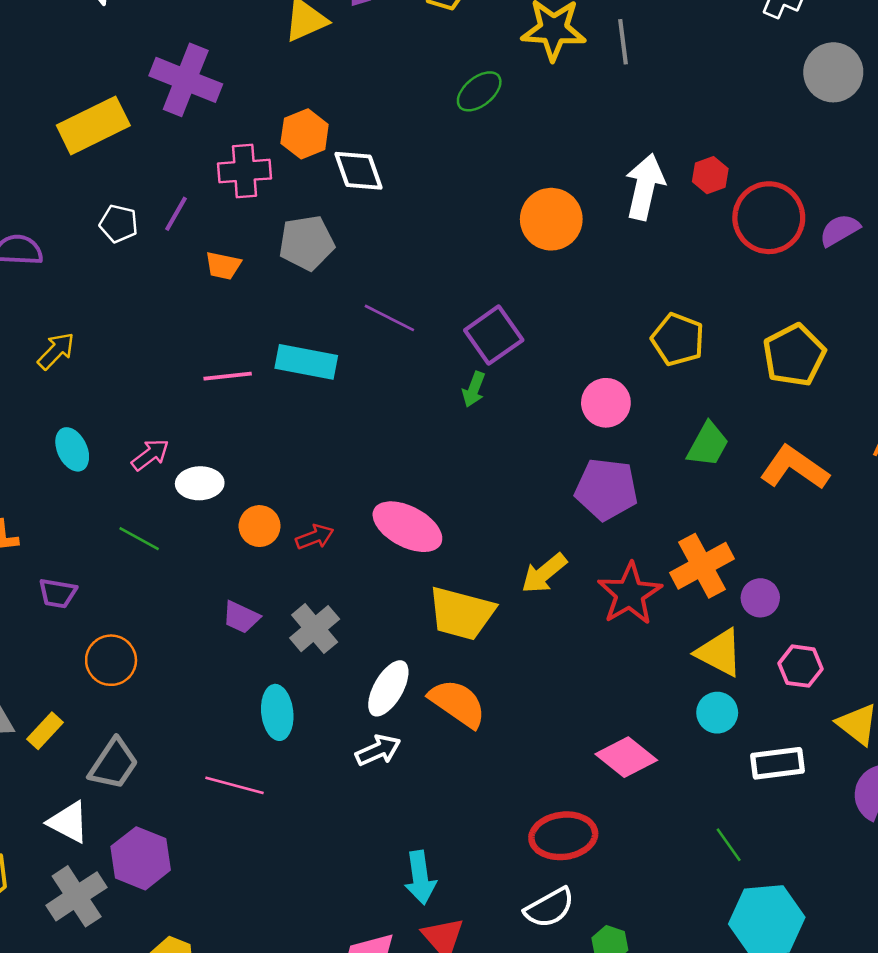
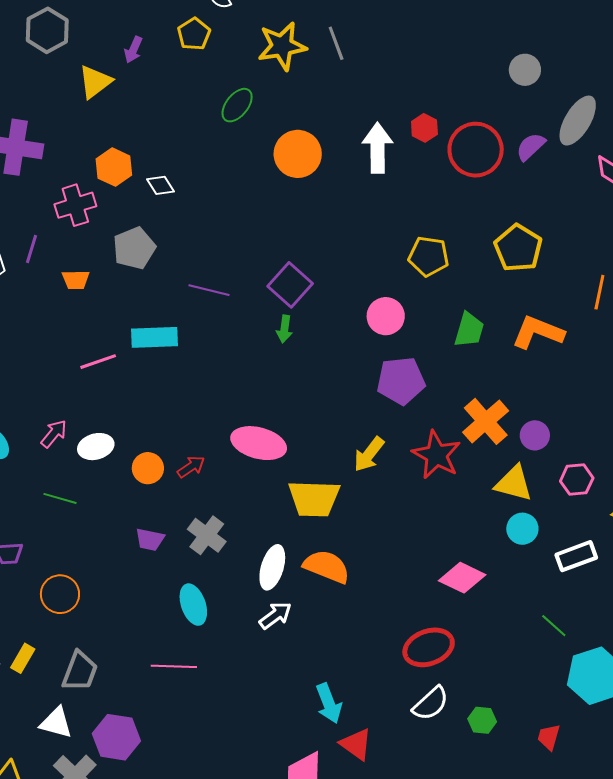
gray circle: (833, 72) -> (525, 70), moved, size x0.7
white diamond: (358, 171) -> (161, 185), size x0.7
orange circle: (551, 219) -> (298, 154), moved

